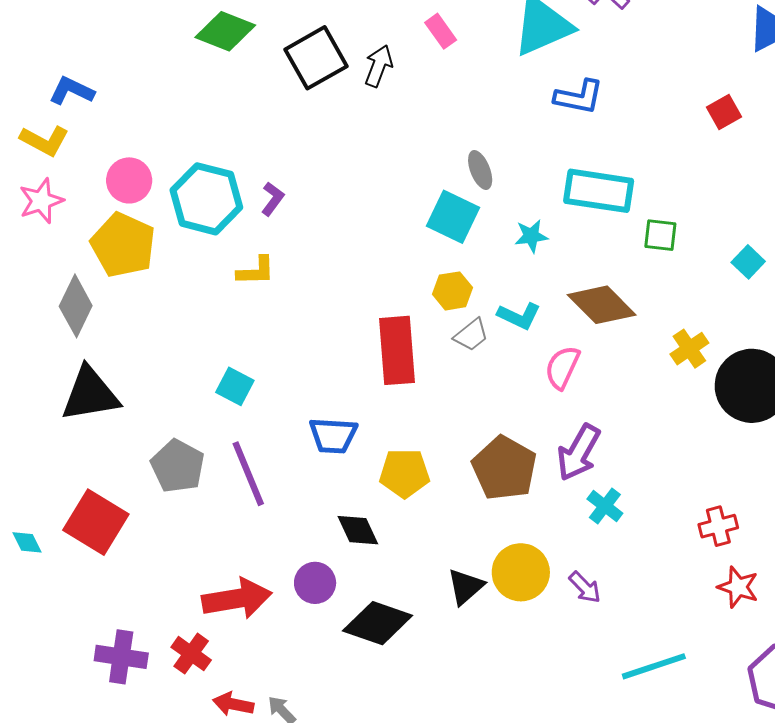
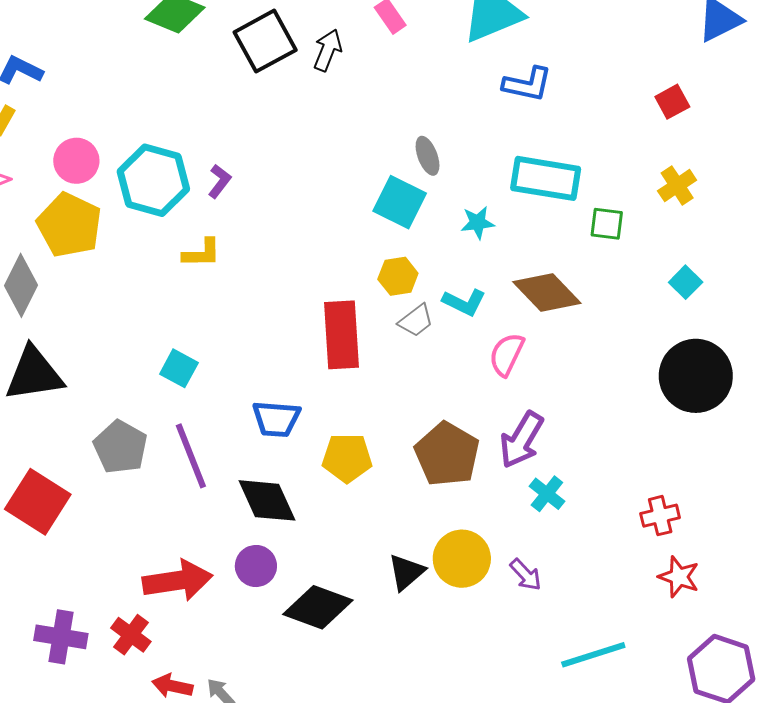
cyan square: (748, 262) -> (686, 282), moved
yellow cross: (689, 349) -> (677, 186), moved
black diamond: (358, 530) -> (267, 500), moved, size x1.4

